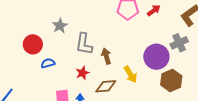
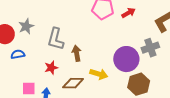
gray star: (60, 26) -> (26, 26), moved
yellow arrow: (130, 74) -> (99, 74), turned -48

